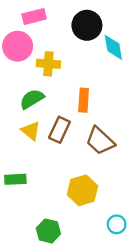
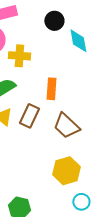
black circle: (87, 25) -> (54, 21), size x0.7
yellow hexagon: (82, 190) -> (66, 171), moved

